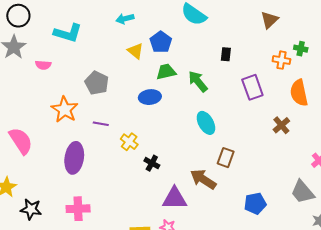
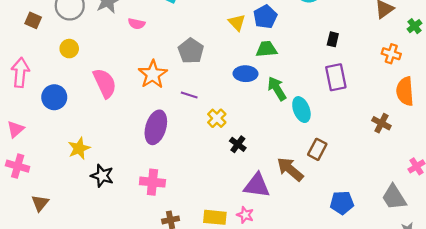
green cross: (301, 49) -> (415, 26), moved, turned 32
green arrow: (198, 81) -> (277, 89), moved
purple rectangle: (252, 87) -> (336, 77), moved
brown cross: (281, 125) -> (381, 123), turned -30
pink semicircle: (21, 141) -> (105, 83), moved

